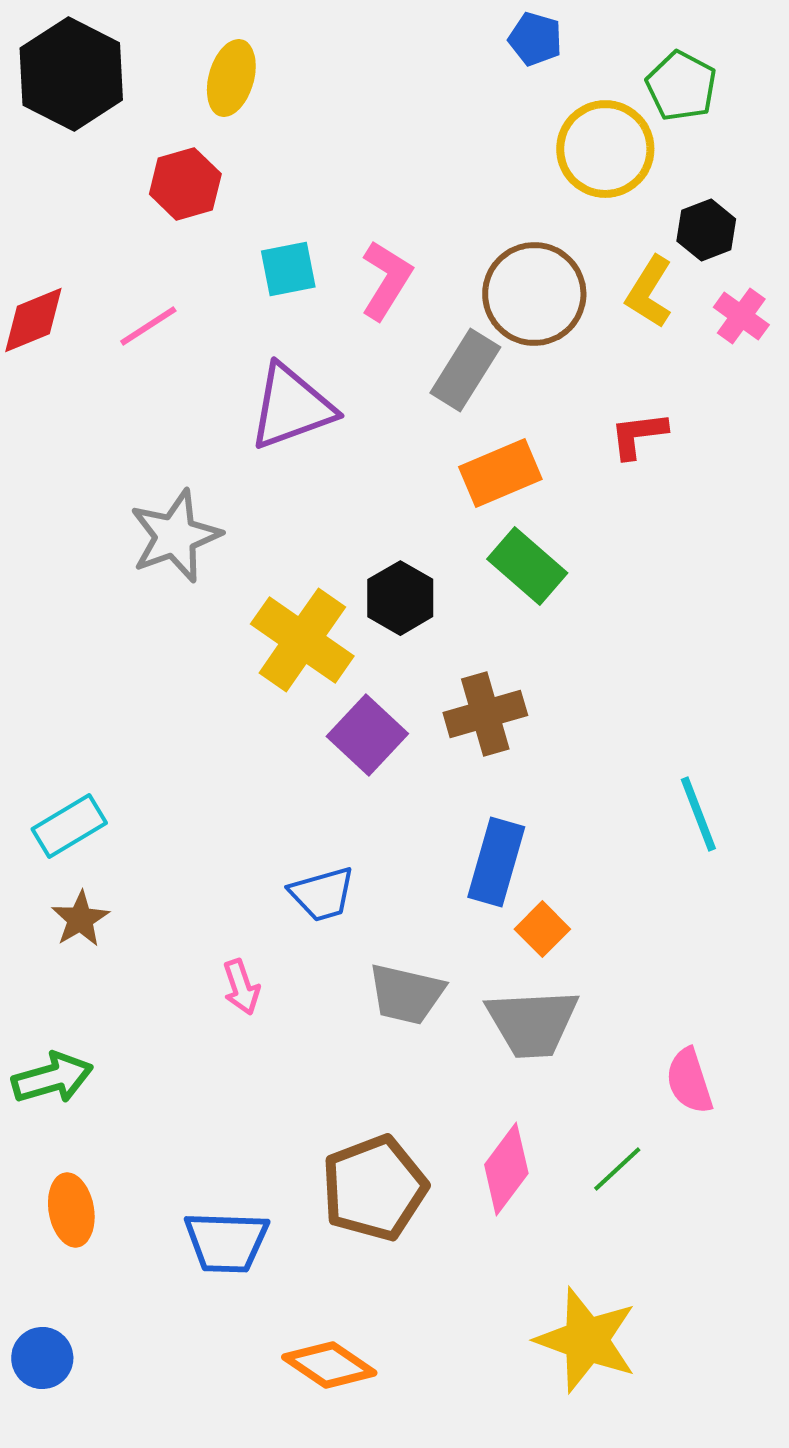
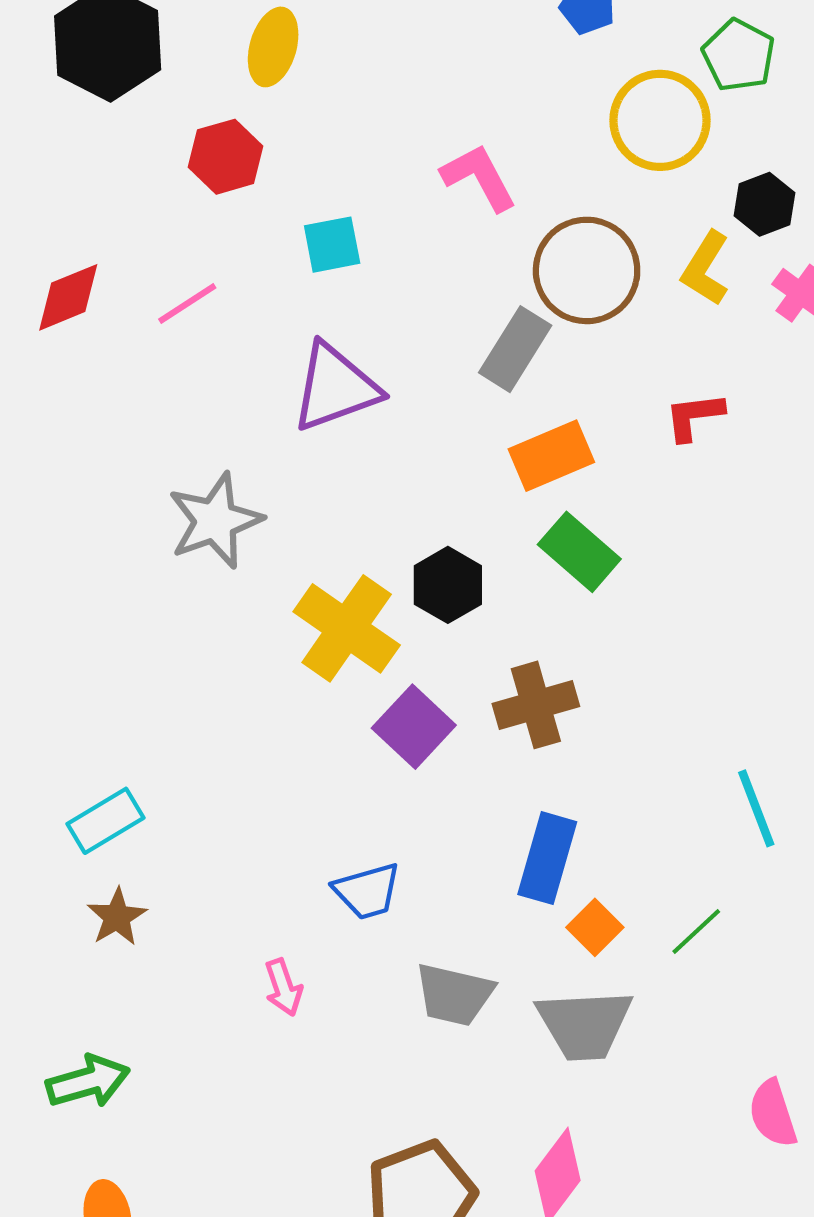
pink L-shape: (386, 280) -> (479, 177), moved, turned -60
pink semicircle: (689, 1081) -> (773, 1114), moved
green line: (617, 1169) -> (696, 931), moved

